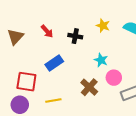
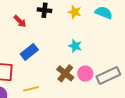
black cross: (75, 36) -> (44, 10), moved
pink circle: (114, 78) -> (85, 73), moved

